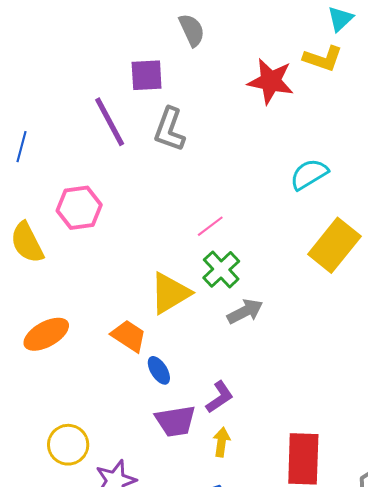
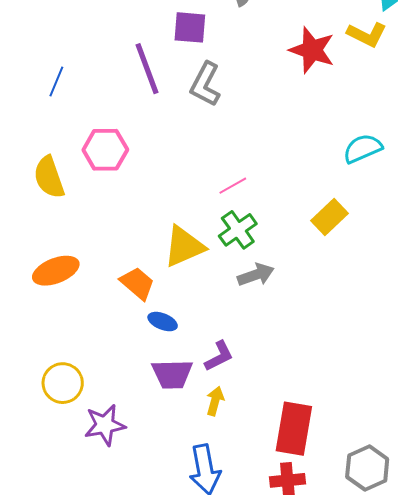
cyan semicircle: (309, 174) -> (363, 148), moved
yellow rectangle: (334, 245) -> (329, 217), moved, size x0.7
blue ellipse: (159, 370) -> (163, 322), turned -44

